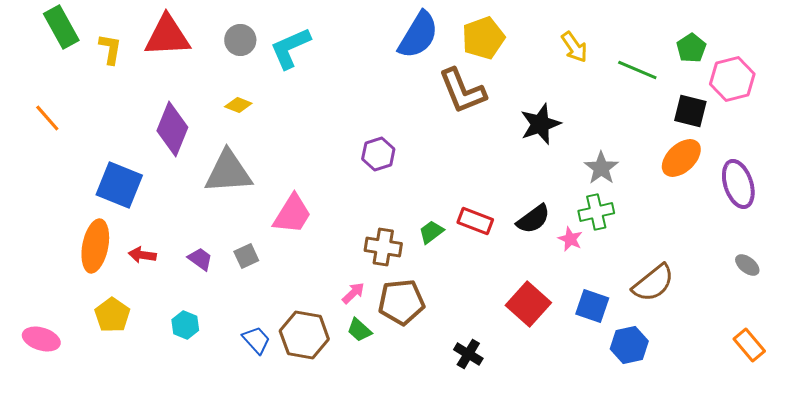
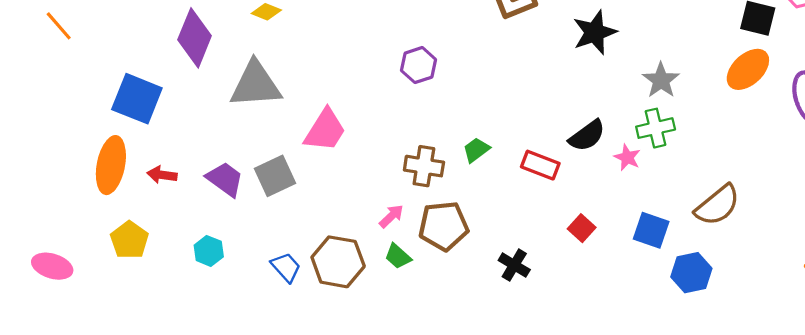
red rectangle: (475, 221) -> (540, 165), moved
gray square: (246, 256) -> (275, 176), size x1.5
purple trapezoid: (200, 259) -> (225, 179), size x1.4
red square: (528, 304) -> (582, 228), size x0.6
black cross: (468, 354) -> (514, 265), moved

